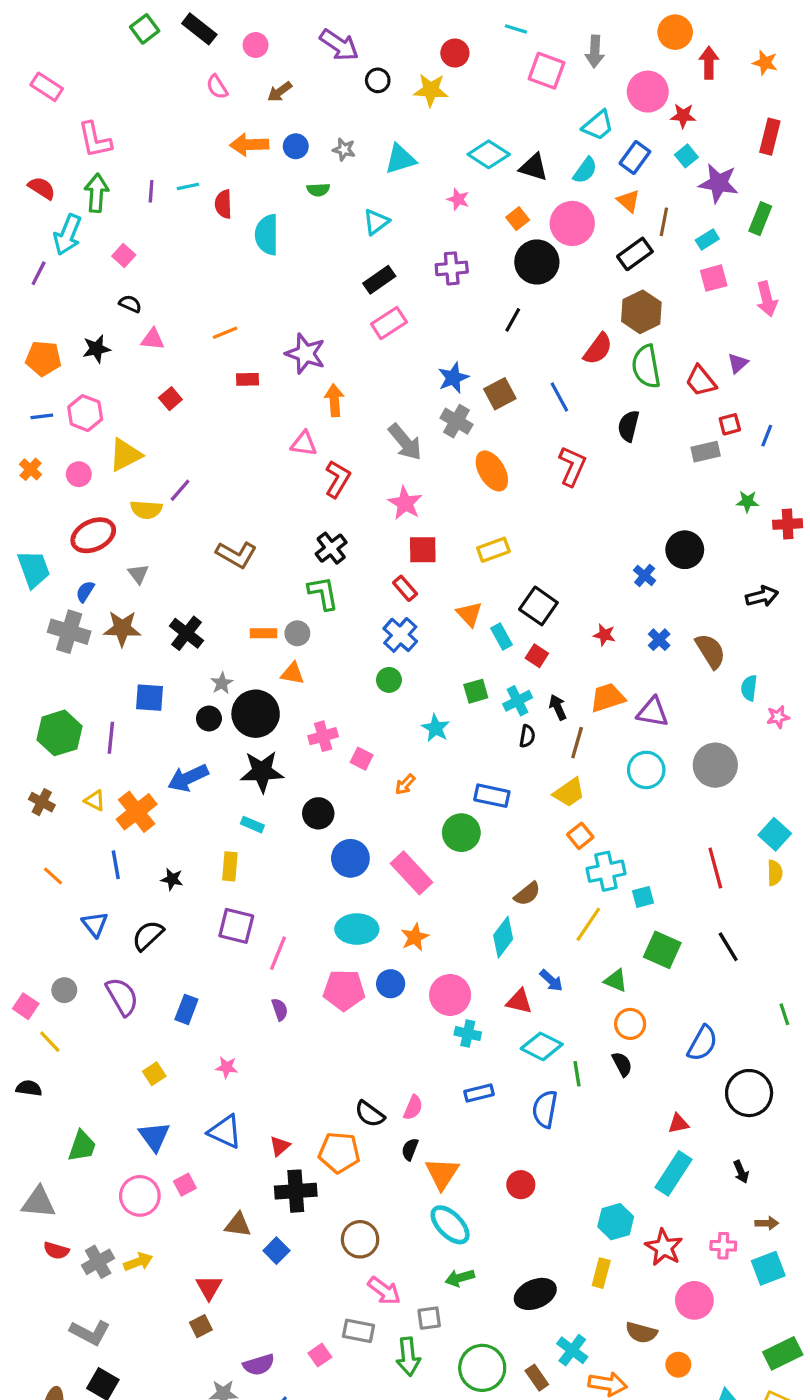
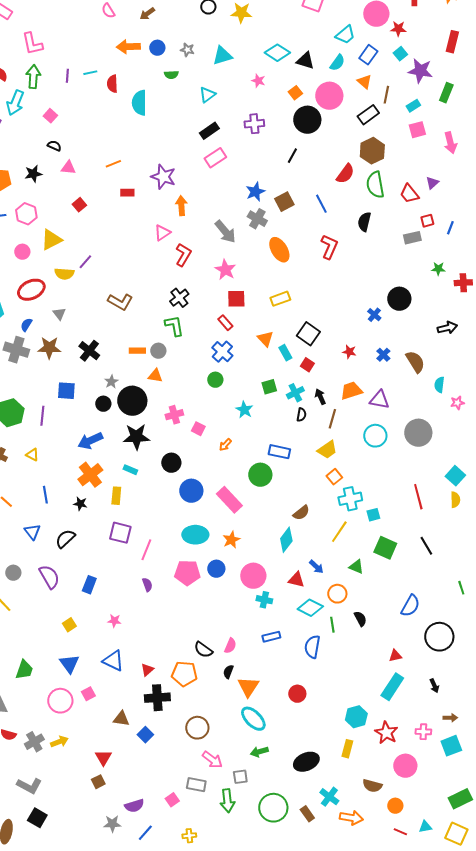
pink triangle: (304, 444) -> (162, 233), turned -42
orange cross: (137, 812) -> (90, 475), moved
orange circle: (630, 1024) -> (337, 594), moved

